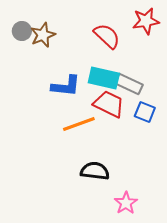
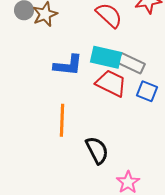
orange line: (79, 124) -> (62, 120), moved, turned -68
black semicircle: (95, 171) -> (97, 150), turned 56

